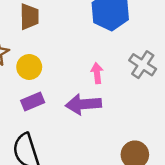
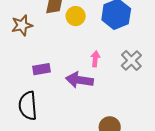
yellow circle: (29, 67) -> (76, 16), moved

